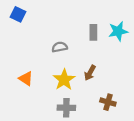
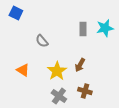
gray semicircle: (60, 47) -> (42, 41), moved, turned -120
brown cross: (108, 102) -> (85, 91), moved
gray cross: (66, 108) -> (59, 96), turned 35

